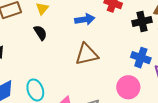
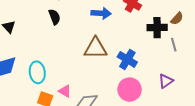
blue cross: (141, 58) -> (127, 59), moved

